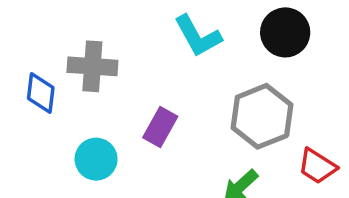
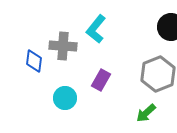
cyan L-shape: (198, 36) -> (96, 29), moved, turned 68

